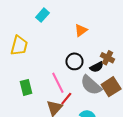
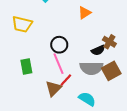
yellow trapezoid: (19, 46) -> (22, 24), turned 85
black circle: (74, 61) -> (59, 45), moved
gray semicircle: (91, 85) -> (91, 68), turned -45

